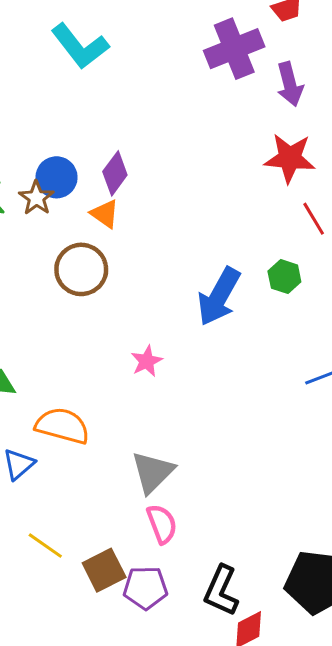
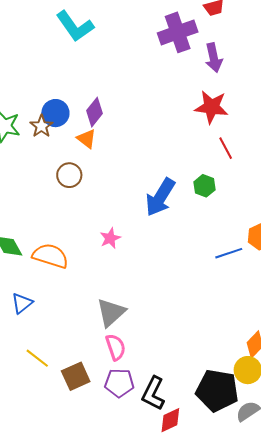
brown circle: (81, 269) -> (69, 175), size x0.7
orange semicircle: (62, 426) -> (50, 256), moved
purple pentagon: (145, 588) -> (119, 383), moved

